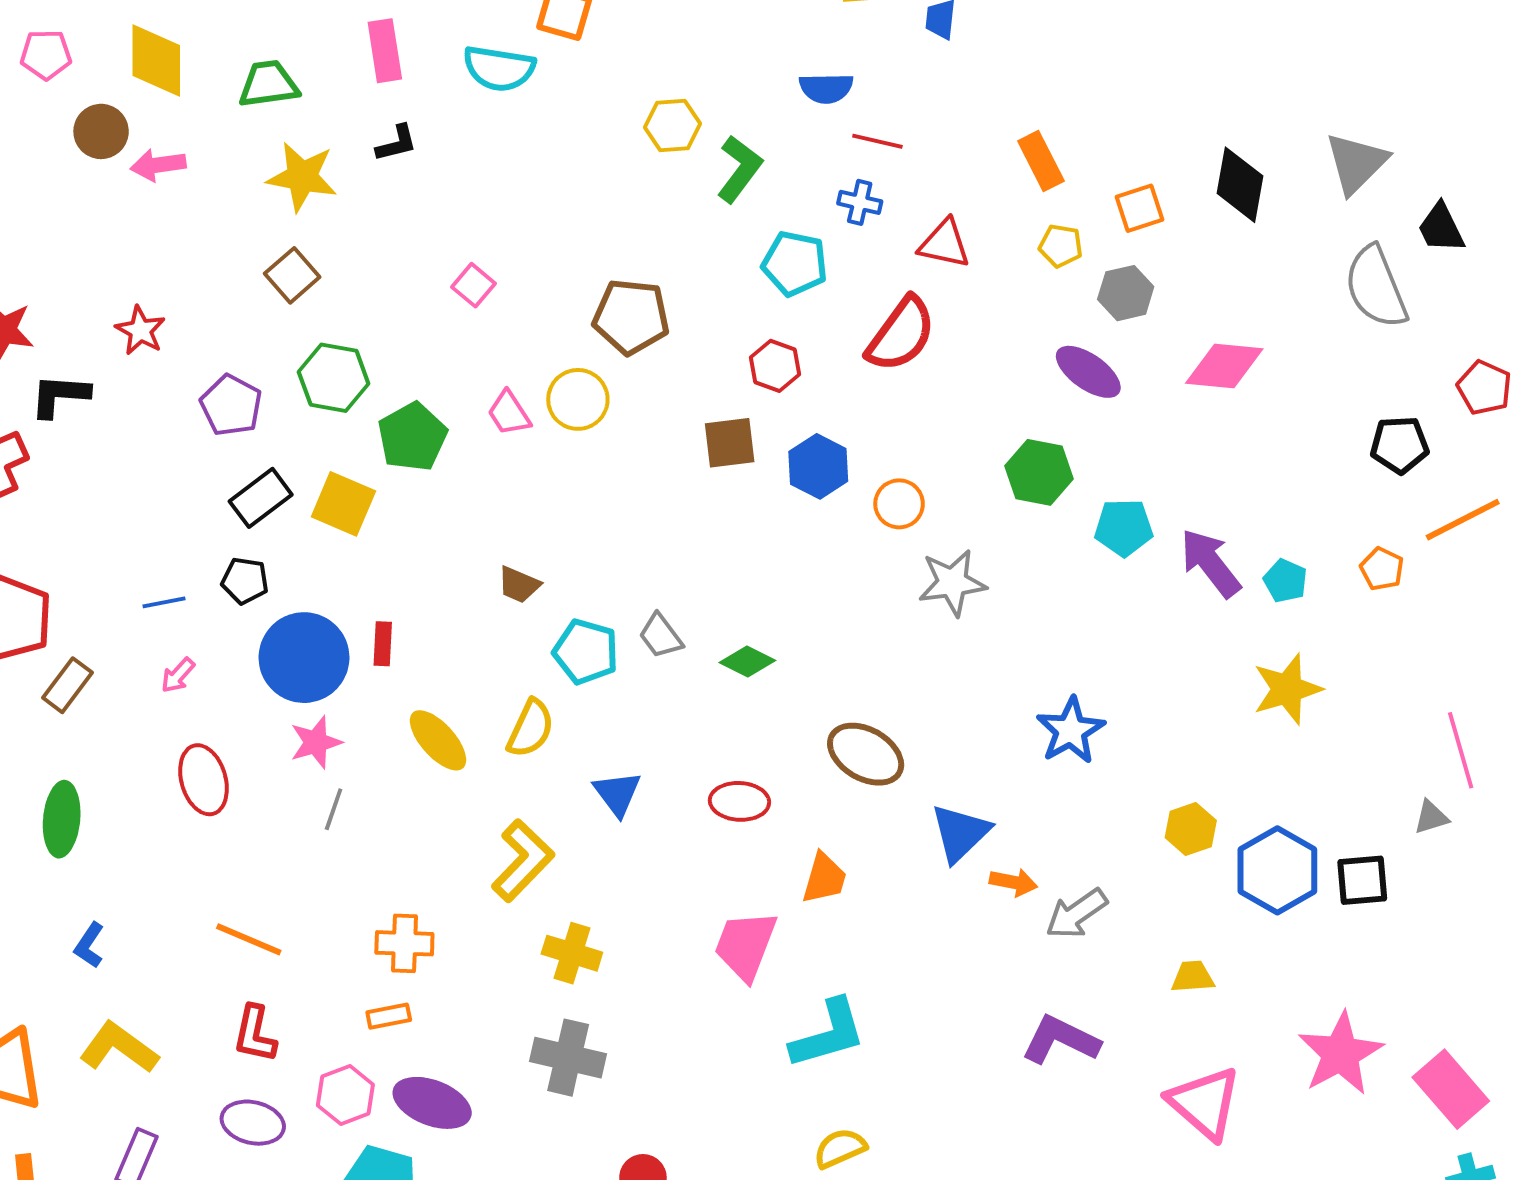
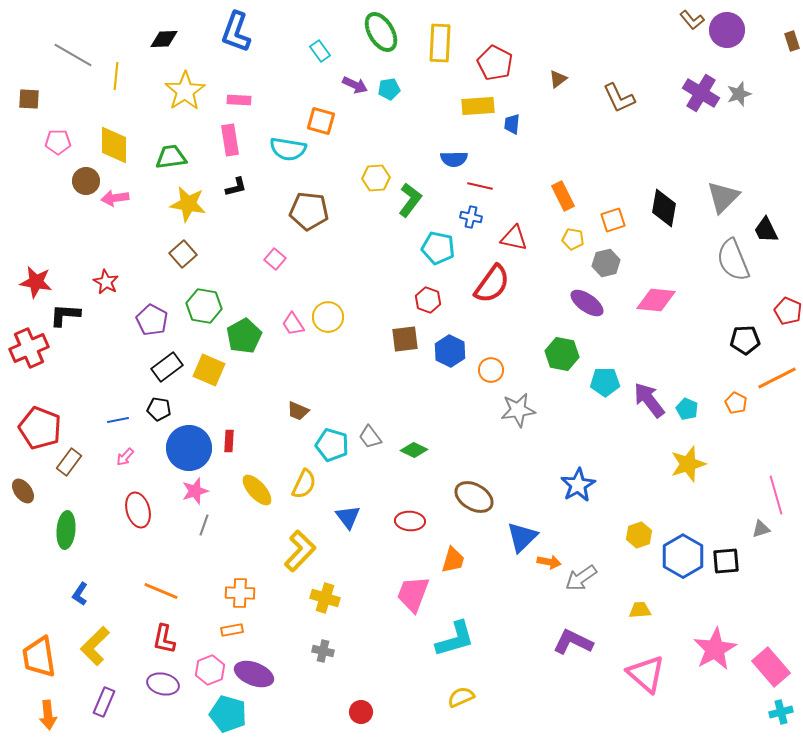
brown pentagon: (631, 317) -> (309, 211), moved
yellow L-shape: (119, 1048) -> (95, 646), turned -81
gray cross: (568, 1058) -> (323, 651), size x0.6

